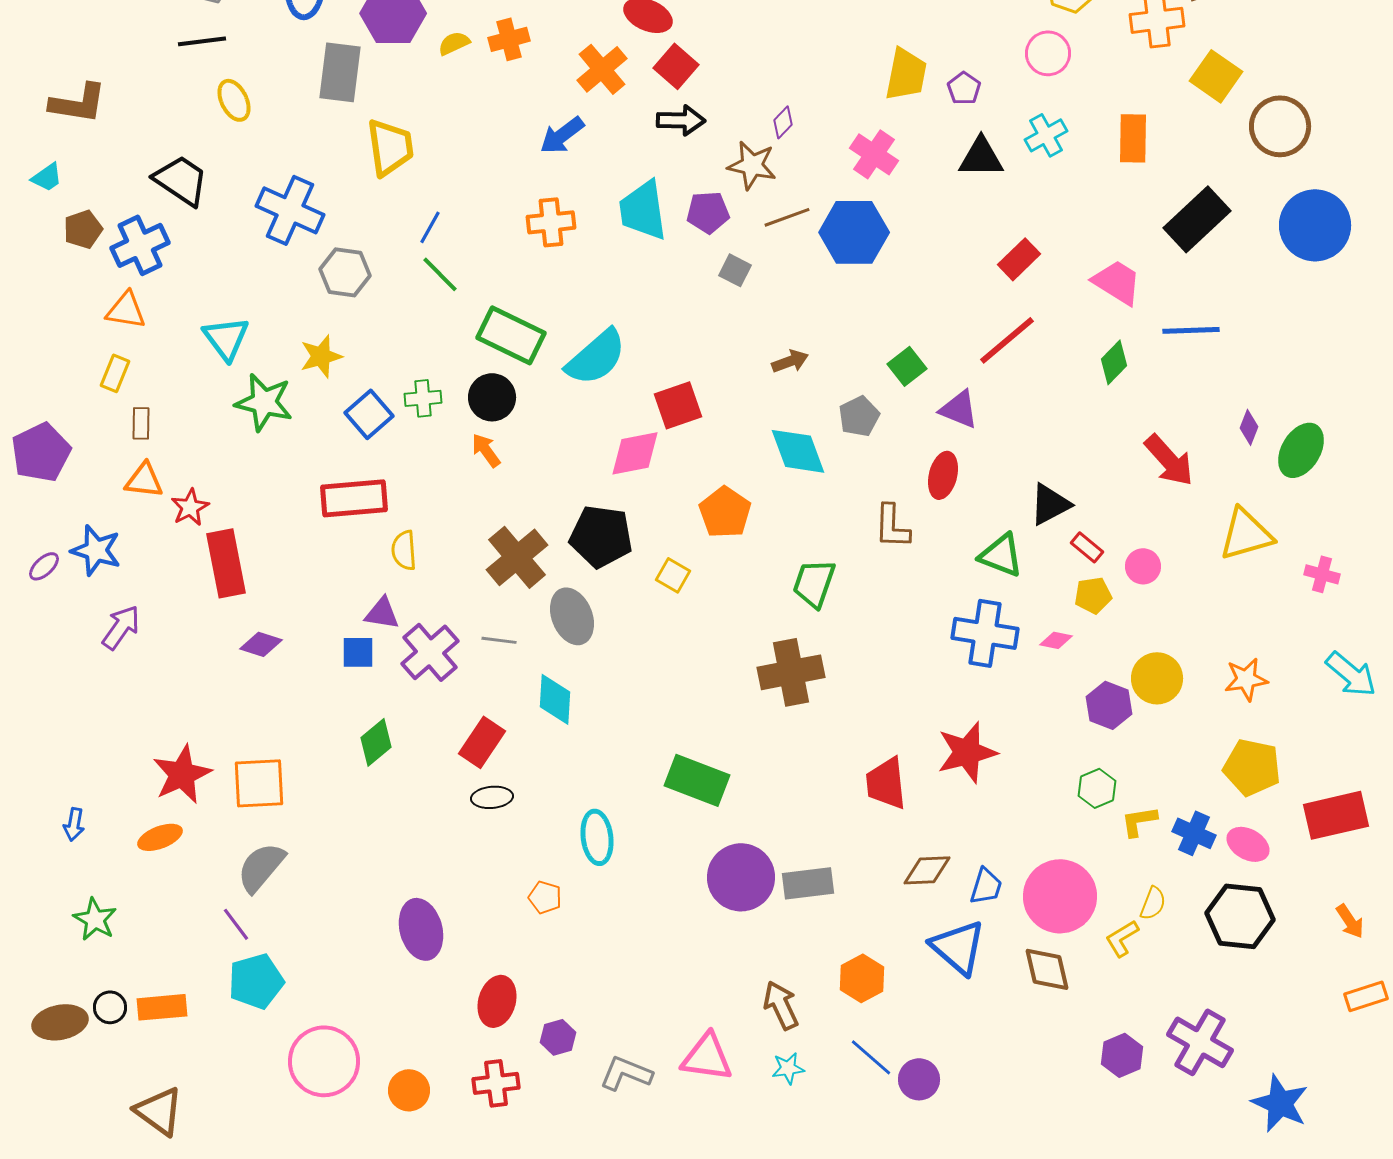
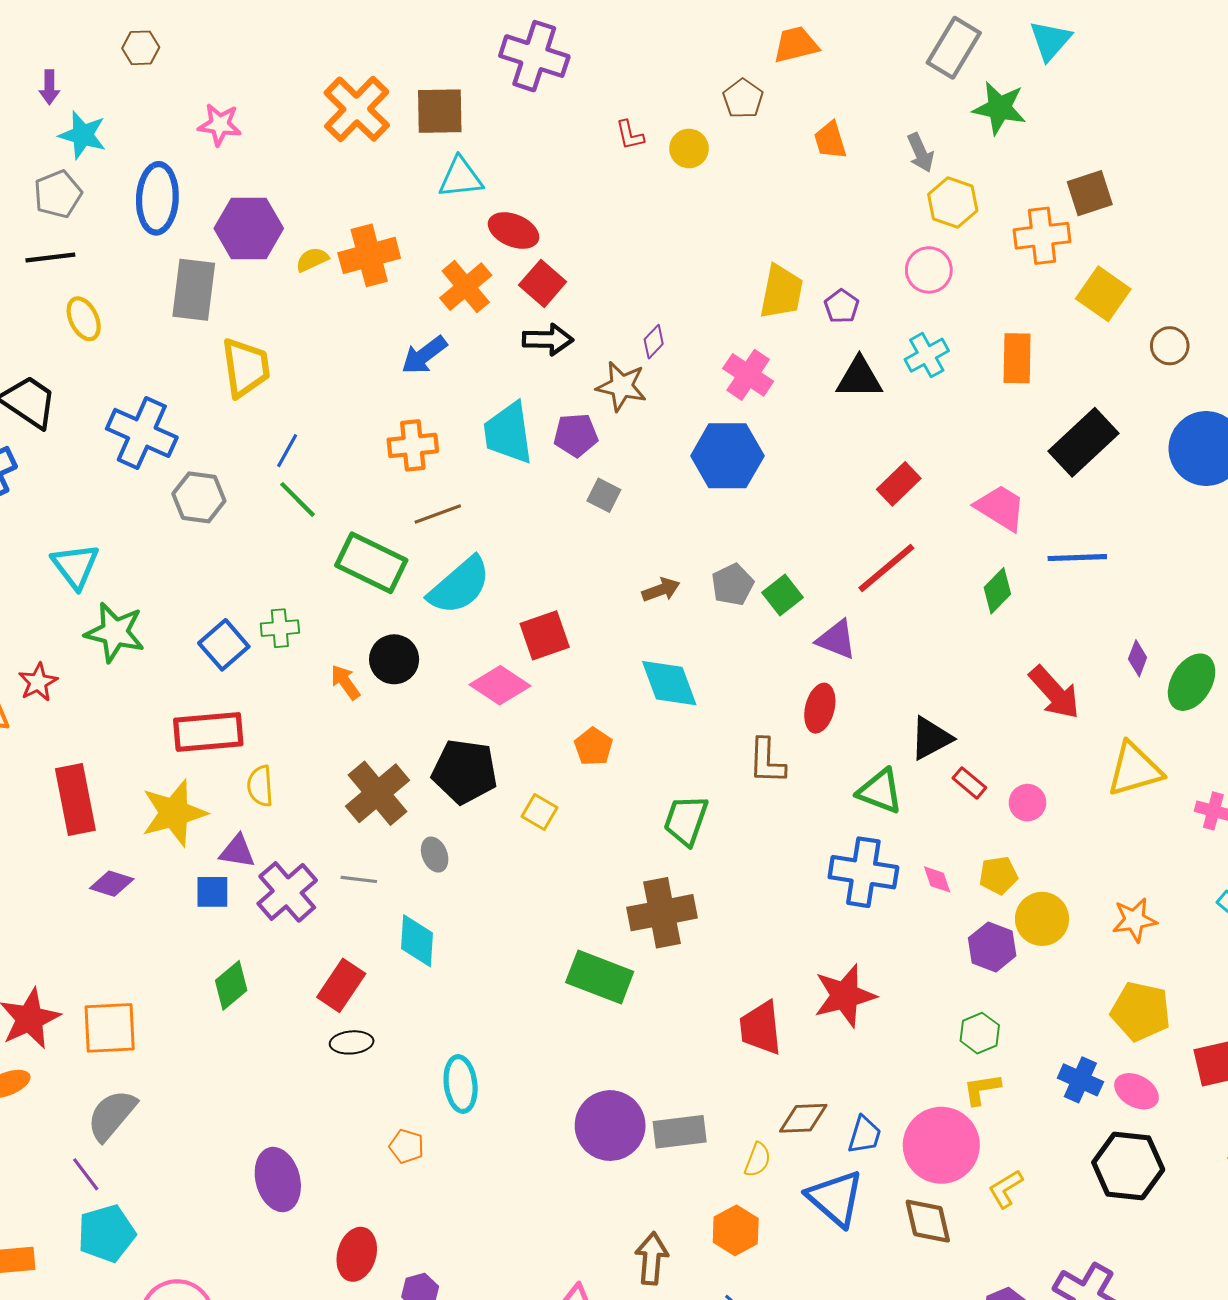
orange cross: (509, 39) -> (369, 255), size x1.4
brown circle: (1280, 126) -> (1170, 346), size x0.6
brown line: (787, 217) -> (438, 514), moved
yellow star: (321, 356) -> (174, 813), moved, size x1.5
black circle: (492, 397) -> (394, 659), moved
gray pentagon: (859, 416) -> (733, 585), moved
pink diamond: (635, 453) -> (500, 685), turned 44
red star: (190, 507) -> (38, 682), moved
orange pentagon: (725, 512) -> (593, 747), size x0.7
yellow pentagon: (1093, 595) -> (998, 875), moved
gray ellipse: (572, 616) -> (435, 855), size x0.6
pink diamond: (1056, 640) -> (937, 879), turned 60
green rectangle: (697, 780) -> (600, 977), moved
yellow L-shape: (1139, 821) -> (982, 1089), moved
yellow semicircle: (1153, 903) -> (758, 1160), moved
brown arrow: (781, 1005) -> (652, 1258), turned 30

